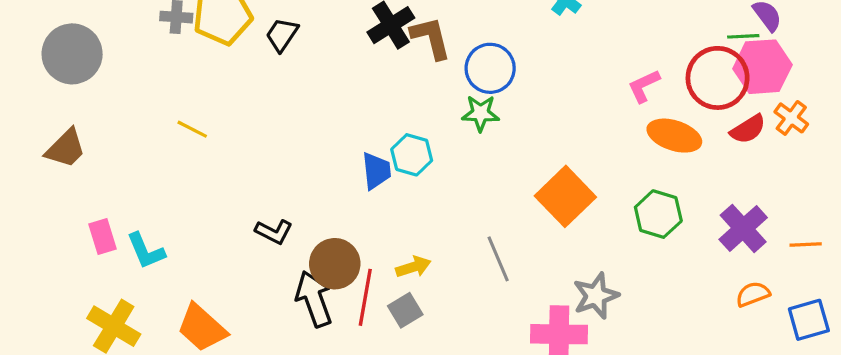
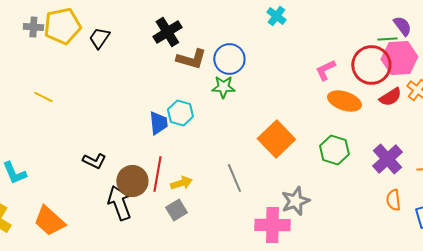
brown L-shape: (431, 38) -> (191, 59), moved, turned 120
orange semicircle: (753, 294) -> (393, 200), turned -75
red line: (365, 297) -> (157, 174), moved

